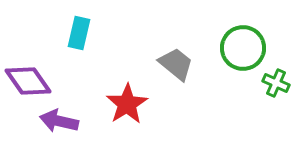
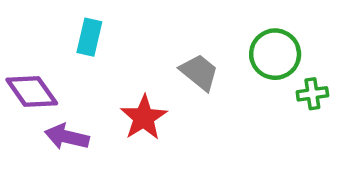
green cross: (276, 83) -> (312, 94), turned -32

